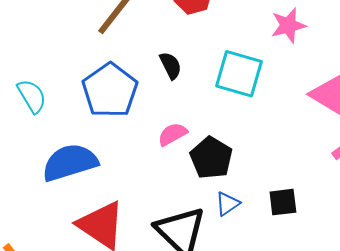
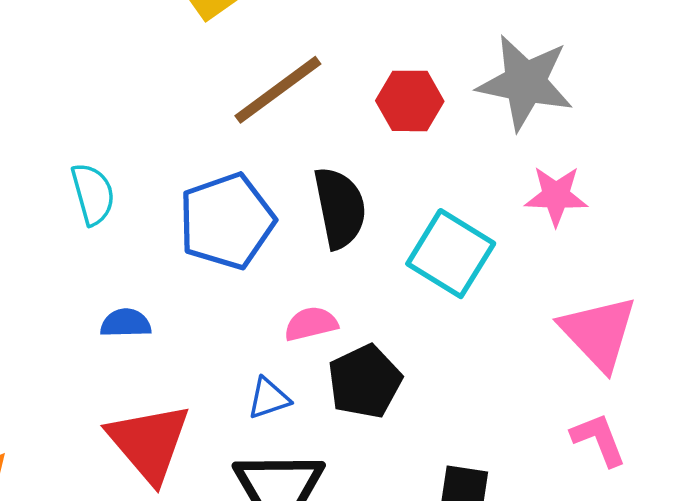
black semicircle: (171, 65) -> (340, 208), size x1.6
blue semicircle: (70, 162) -> (126, 323), size x0.5
blue triangle: (227, 204) -> (269, 398), moved

